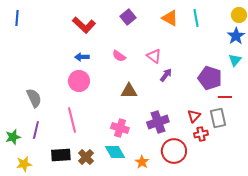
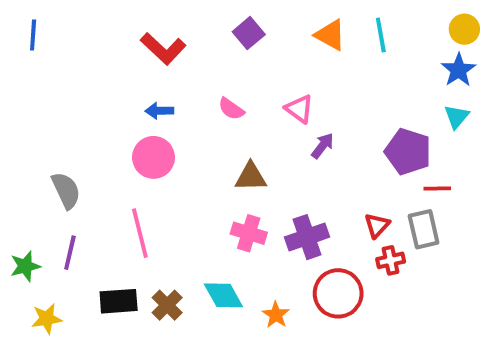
pink cross: (120, 128) -> (249, 233), moved

